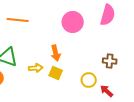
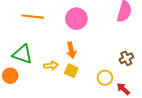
pink circle: (73, 22) -> (76, 19), moved
brown cross: (110, 61) -> (126, 58), turned -32

